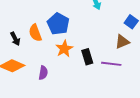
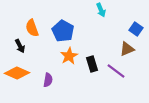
orange semicircle: (35, 33) -> (32, 28), moved
purple line: (111, 64) -> (116, 71), turned 30

